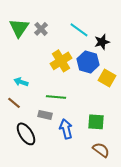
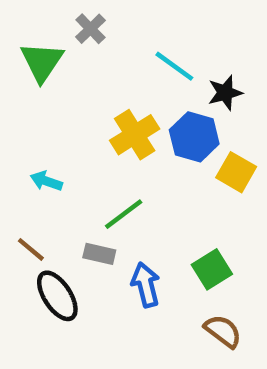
gray cross: (41, 29) -> (90, 29), moved
green line: (56, 97) -> (124, 214), turned -42
brown line: (14, 103) -> (31, 249), moved
green square: (96, 122) -> (212, 269), turned -36

